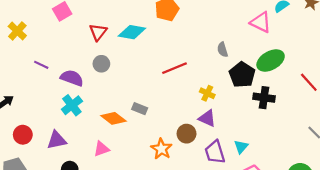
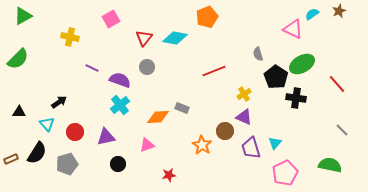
yellow cross: (17, 31) -> (70, 37), turned -30
yellow cross: (207, 93) -> (244, 94), turned 32
orange diamond: (113, 118) -> (158, 117), turned -40

